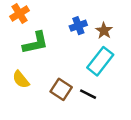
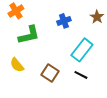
brown star: (104, 31) -> (97, 17), moved
black line: (88, 94) -> (81, 75), moved

